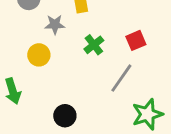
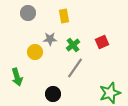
gray star: (55, 25) -> (50, 39), moved
gray line: (121, 78) -> (75, 68), moved

